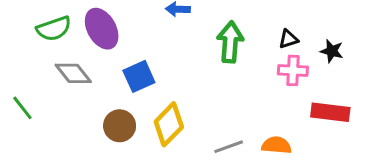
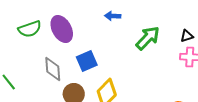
green arrow: (230, 42) -> (148, 38), turned 40
gray diamond: (73, 73) -> (53, 69), moved, turned 35

